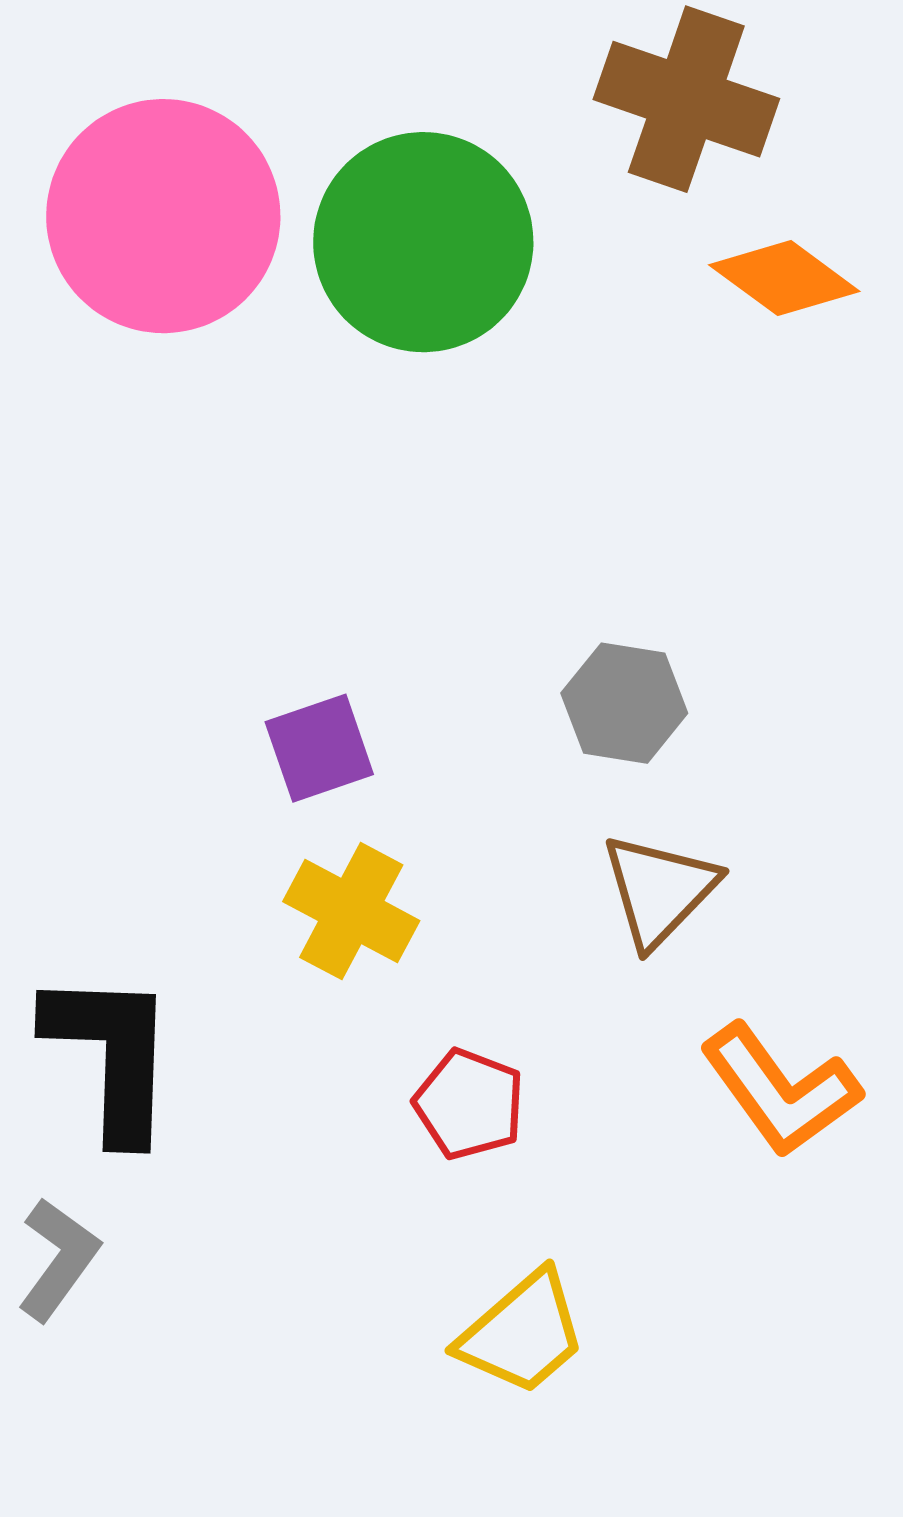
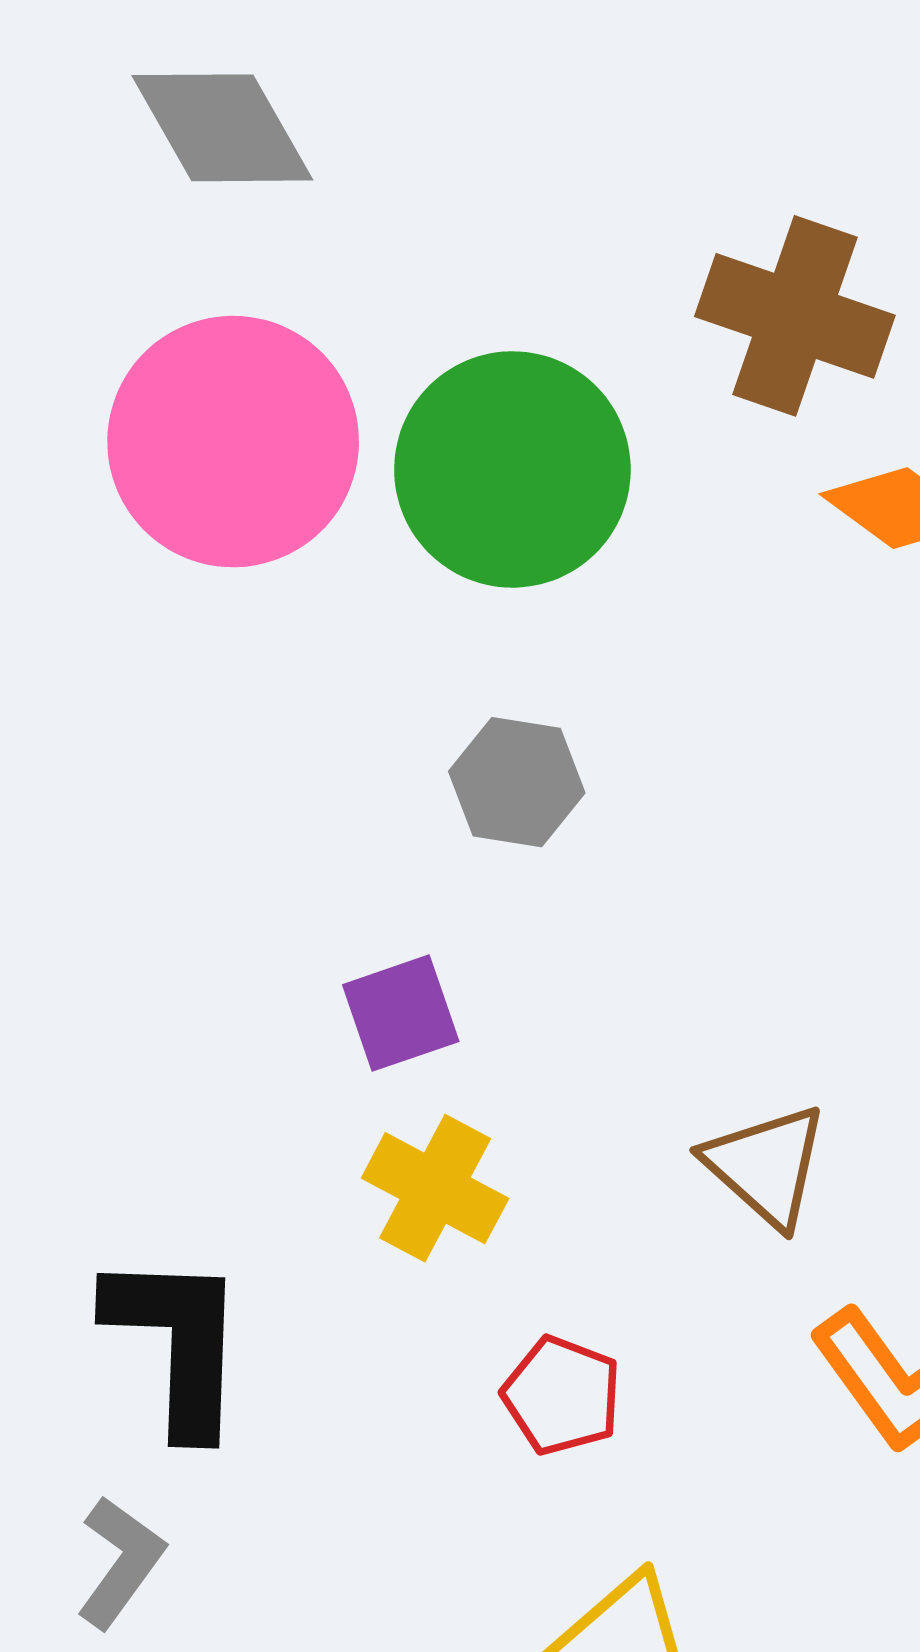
gray hexagon: (624, 703) -> (517, 782), moved
brown triangle: (659, 890) -> (766, 1166), turned -32

